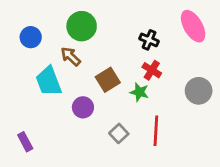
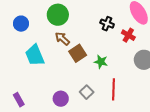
brown arrow: (71, 56) -> (62, 39), moved
red cross: (152, 70) -> (128, 35), moved
purple circle: (83, 107) -> (61, 99), moved

